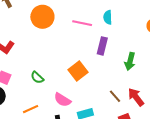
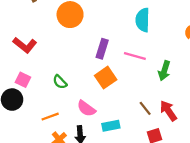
cyan semicircle: (108, 17) -> (143, 20), size x1.5
pink line: (82, 23) -> (135, 56), moved
purple rectangle: (102, 46) -> (102, 49), moved

